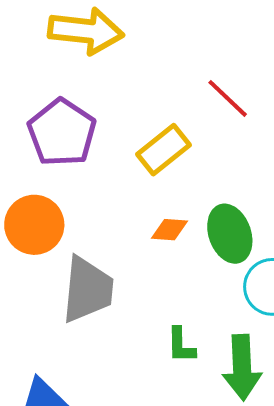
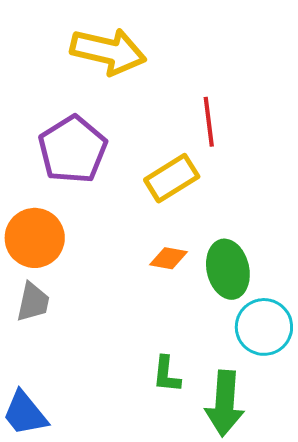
red line: (228, 98) -> (209, 122), moved, turned 33
gray trapezoid: (88, 290) -> (33, 302), moved, size x0.6

